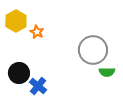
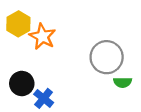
orange star: (37, 32) -> (42, 37), size x1.6

